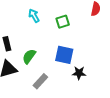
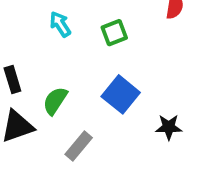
blue square: (64, 55) -> (121, 94), turned 30
black star: (79, 73) -> (169, 127), moved

